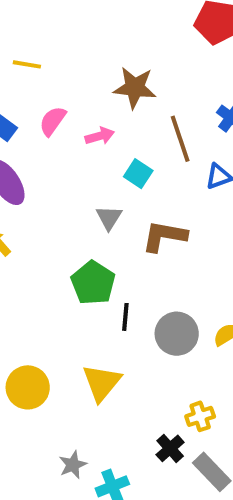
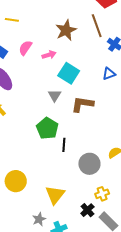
brown star: (135, 88) -> (66, 30), turned -30
brown line: (180, 139) -> (97, 26), moved
cyan square: (138, 174) -> (69, 73), size x1.5
gray circle: (177, 334) -> (89, 164), moved
yellow triangle: (102, 383) -> (55, 195), moved

